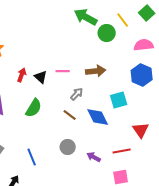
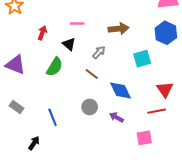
pink line: (63, 71) -> (77, 24), moved
black triangle: (41, 77) -> (69, 44), moved
blue diamond: (98, 117) -> (121, 90), moved
red line: (122, 151) -> (157, 111), moved

